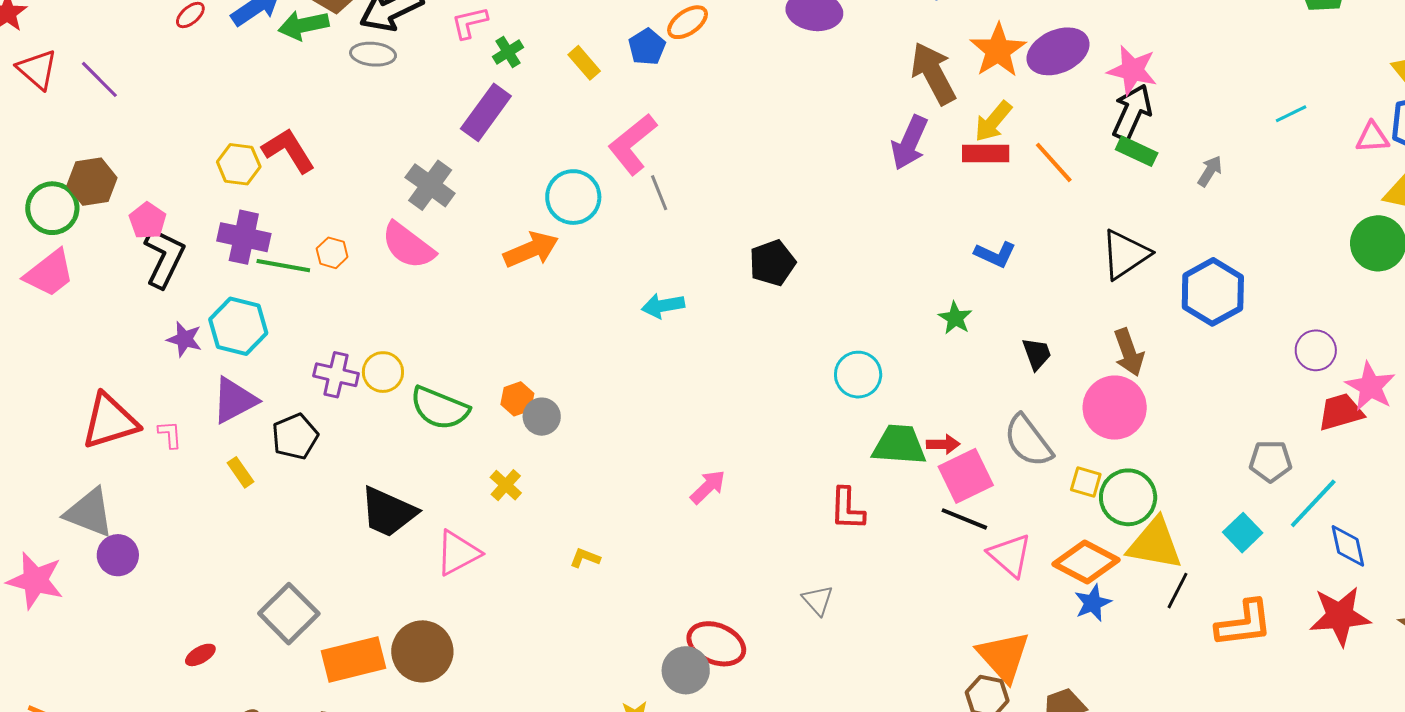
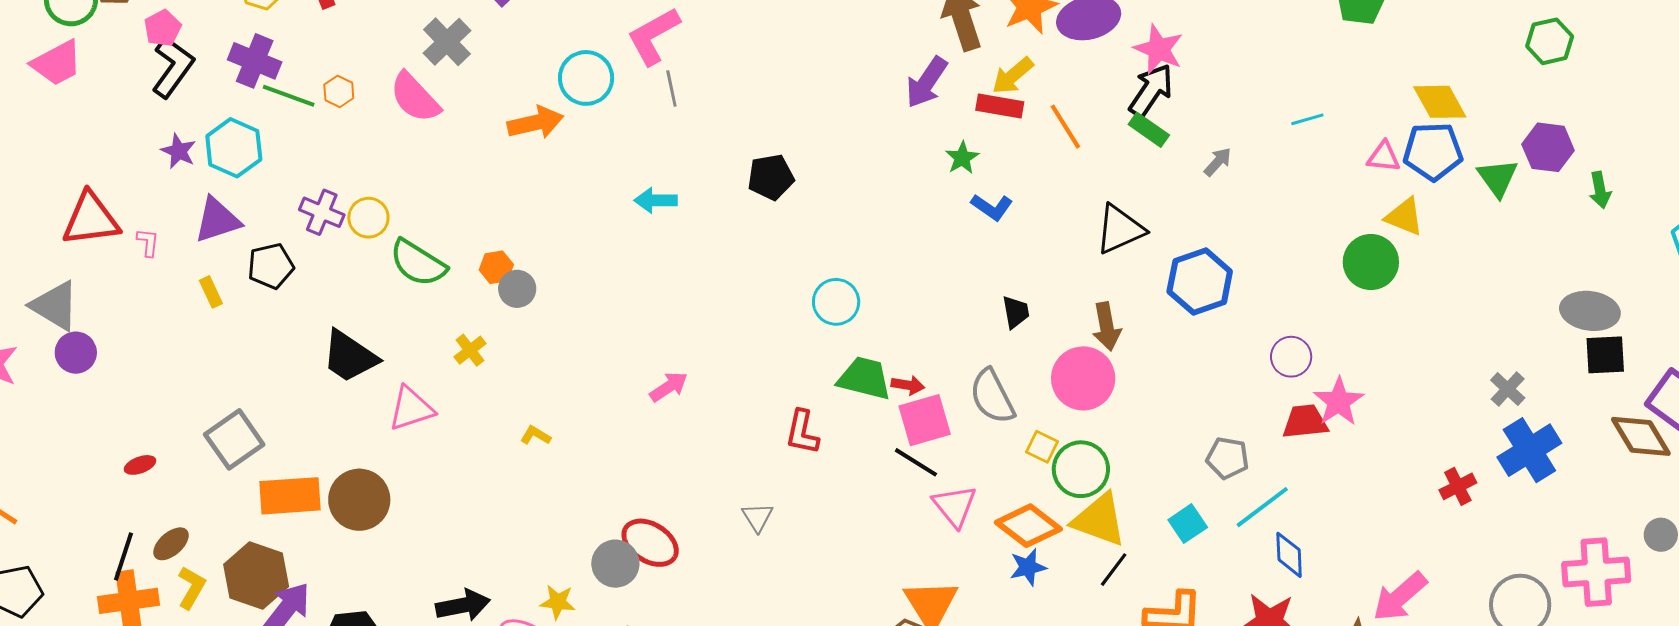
green star: (955, 318) -> (962, 158), moved

